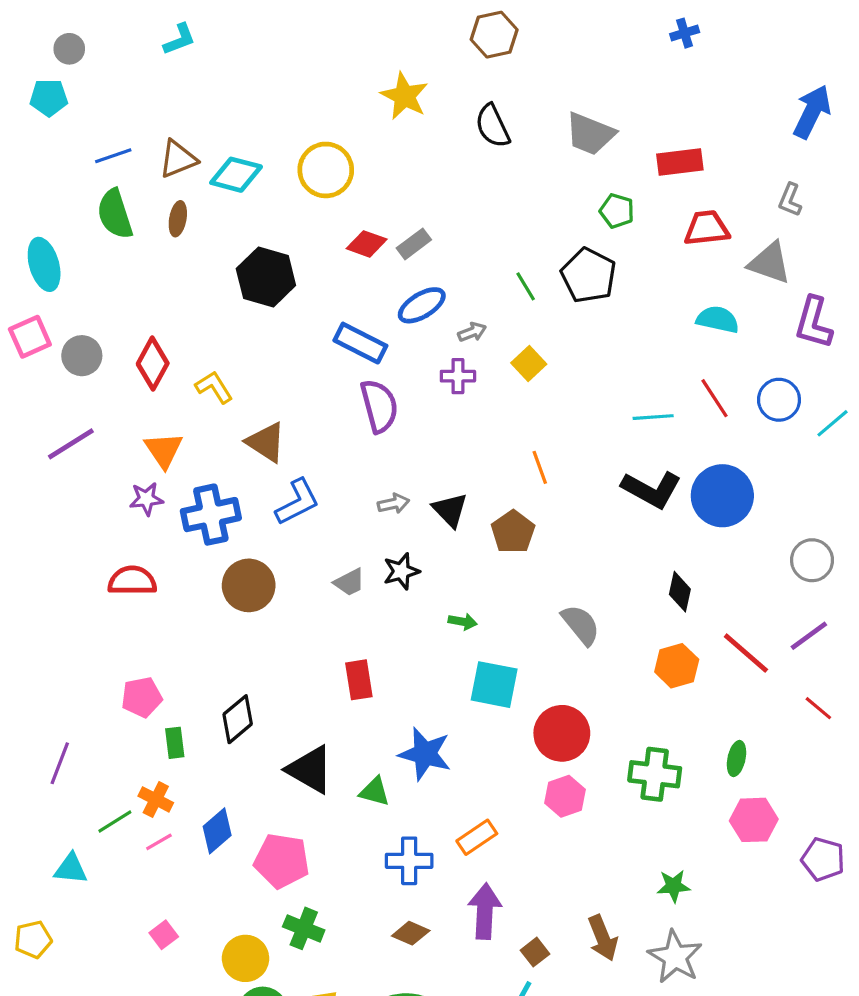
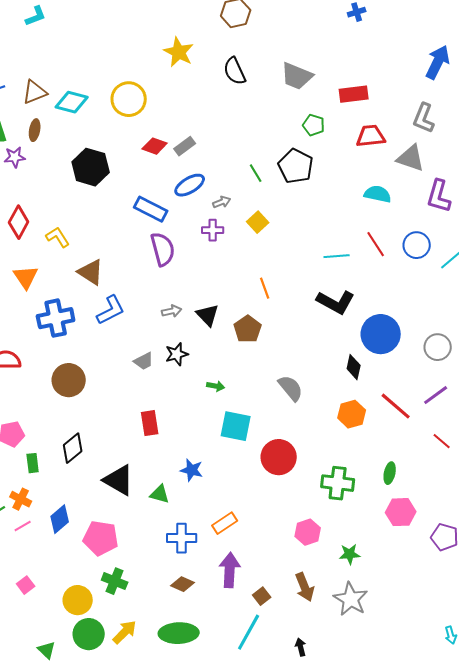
gray L-shape: (790, 200) -> (424, 118), size x1.4
blue circle: (722, 496) -> (381, 334), moved
purple star: (146, 499) -> (15, 157), moved
brown circle: (249, 585) -> (69, 380), moved
blue star: (425, 754) -> (192, 470), size x0.7
pink hexagon: (565, 796) -> (308, 532), moved

